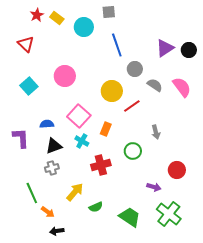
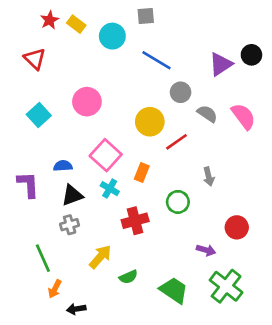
blue line: (117, 45) -> (156, 60), turned -40
black circle: (189, 50) -> (251, 55), moved
orange arrow: (48, 212) -> (55, 289), moved, turned 80

